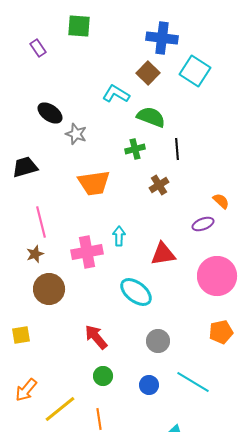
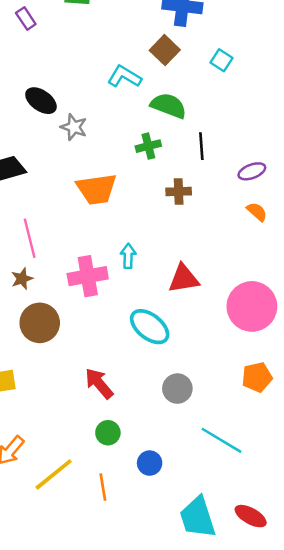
cyan square: (195, 71) -> (222, 60), moved, size x0.6
brown cross: (159, 185) -> (179, 192), turned 30
purple ellipse: (203, 224) -> (252, 171), moved
blue circle: (149, 385) -> (150, 463), moved

